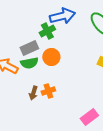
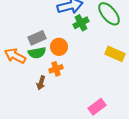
green cross: (47, 31) -> (81, 23), moved
orange cross: (48, 91) -> (56, 69), moved

